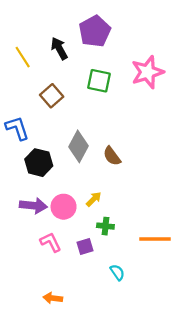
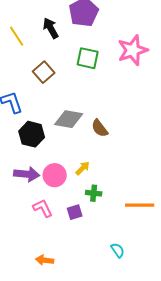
gray diamond: (79, 146) -> (69, 119), turned 72
cyan semicircle: (117, 272) -> (118, 250), moved

